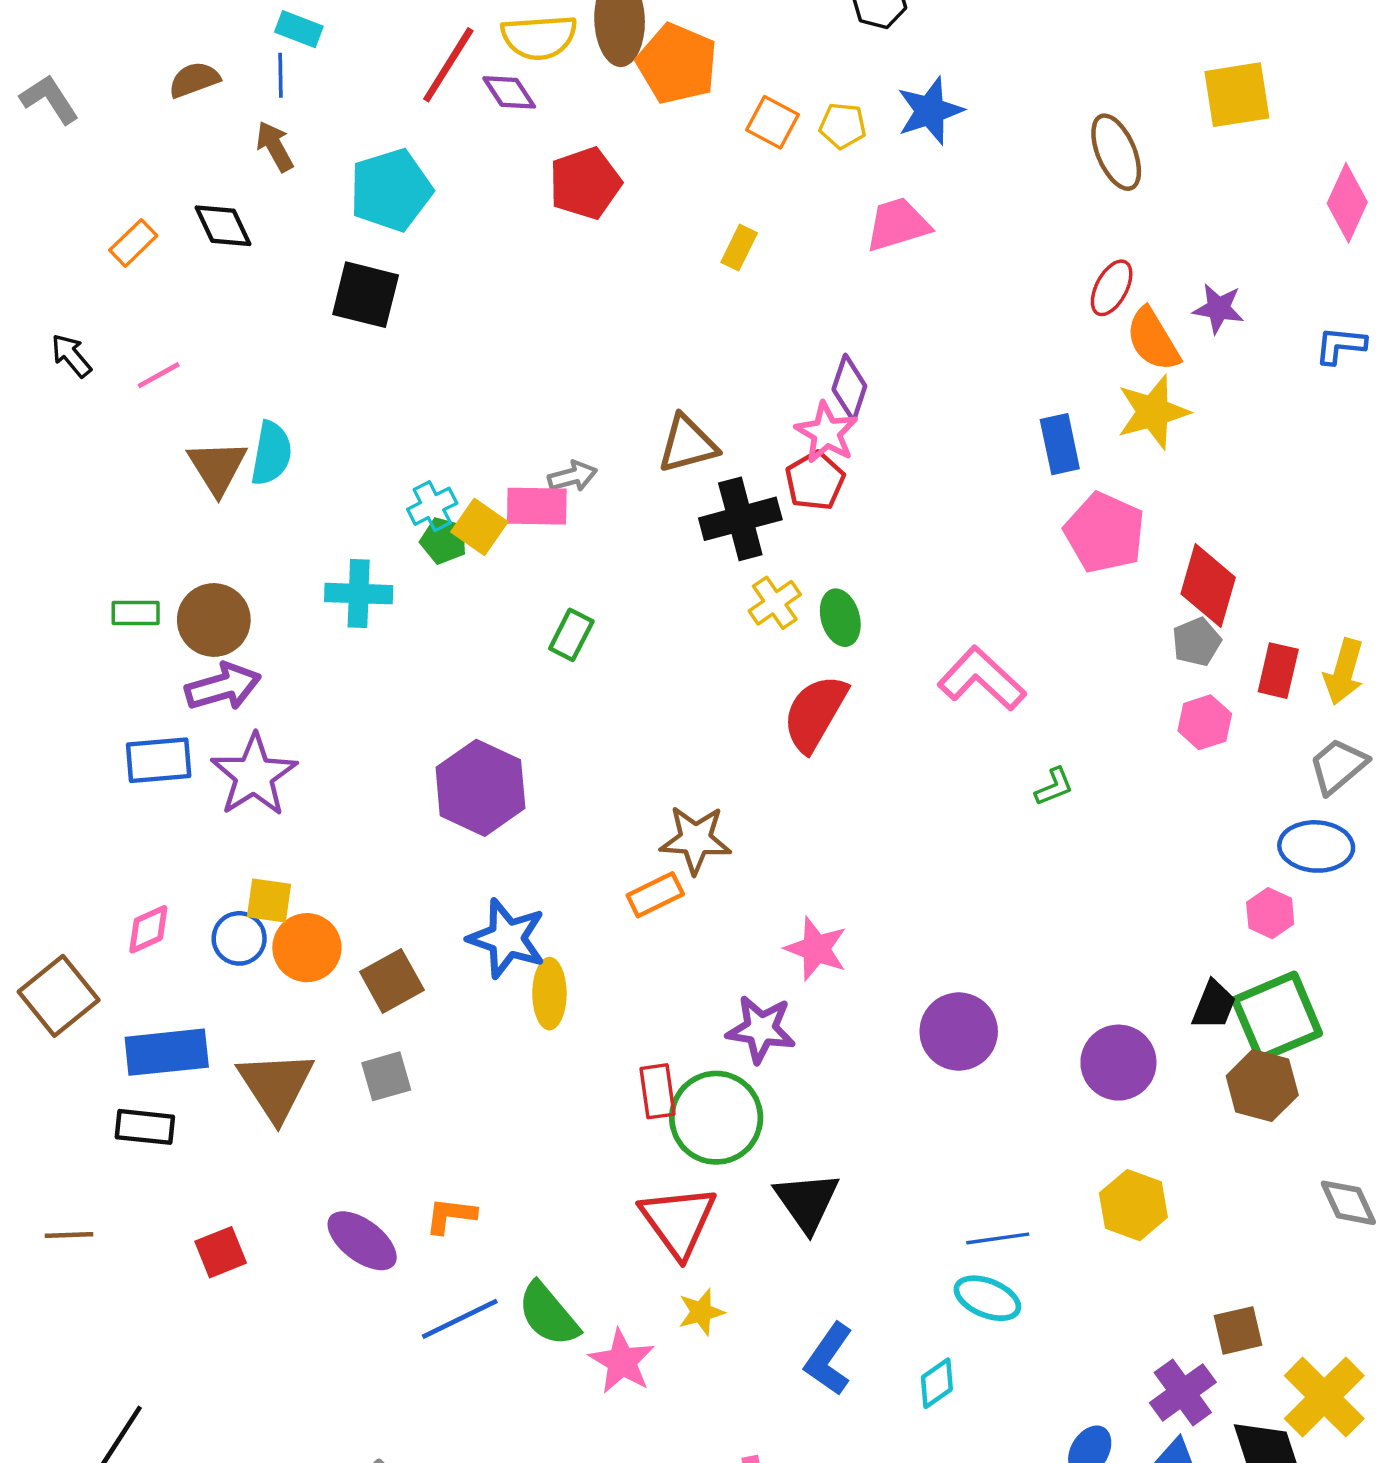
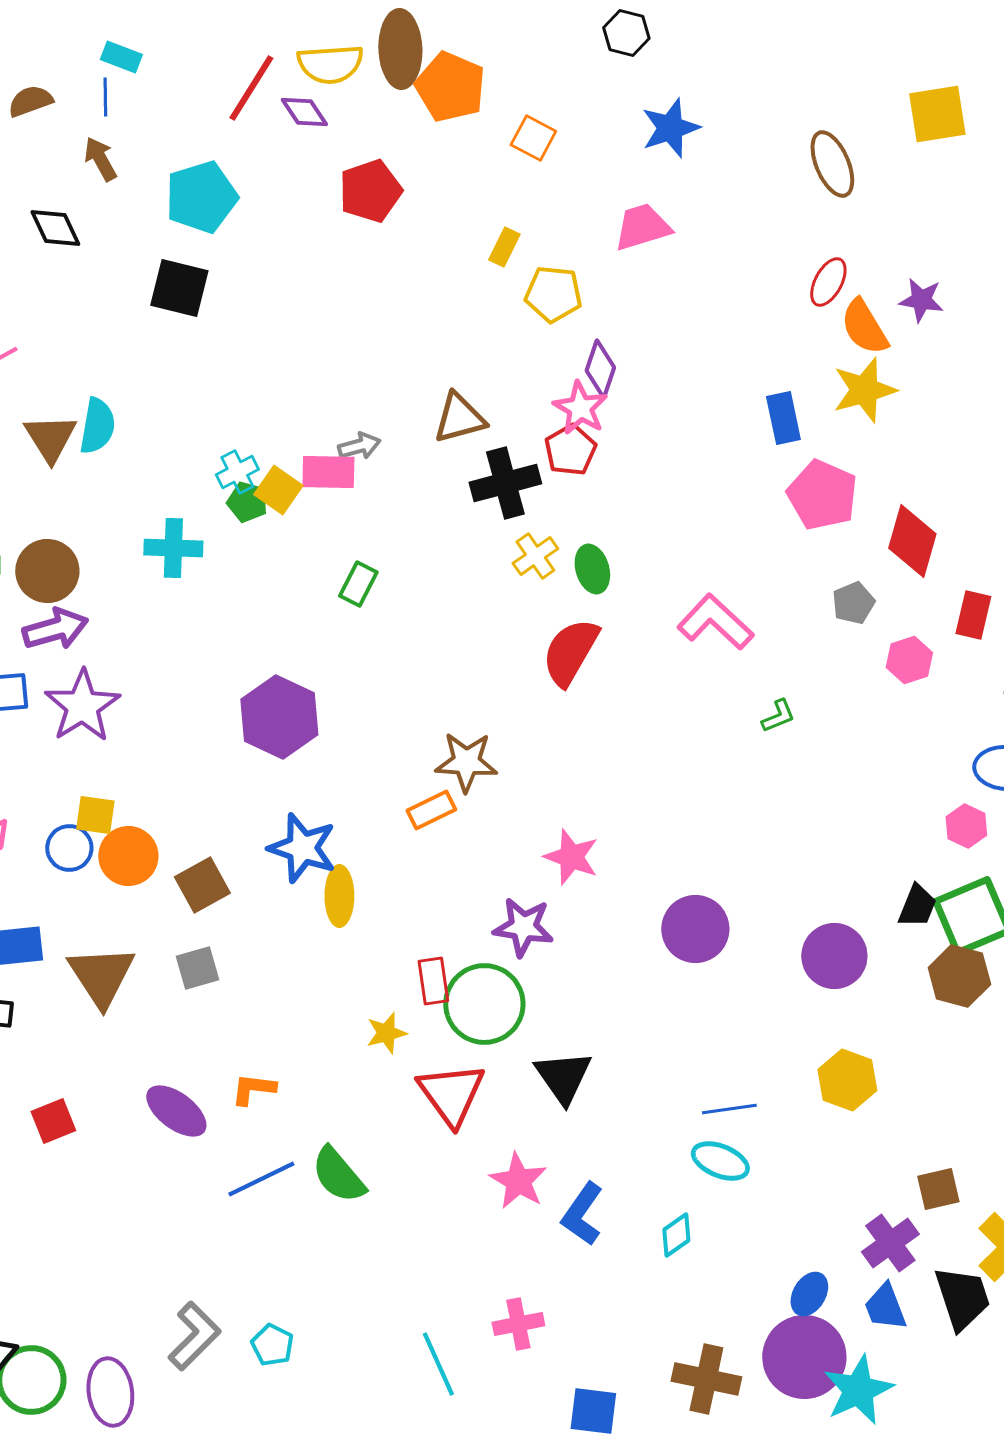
yellow pentagon: (843, 126) -> (553, 294), moved, size x1.4
gray pentagon: (1197, 642) -> (853, 603), moved
yellow star: (701, 1312) -> (386, 1033), moved
pink star: (622, 1361) -> (518, 1181), moved

